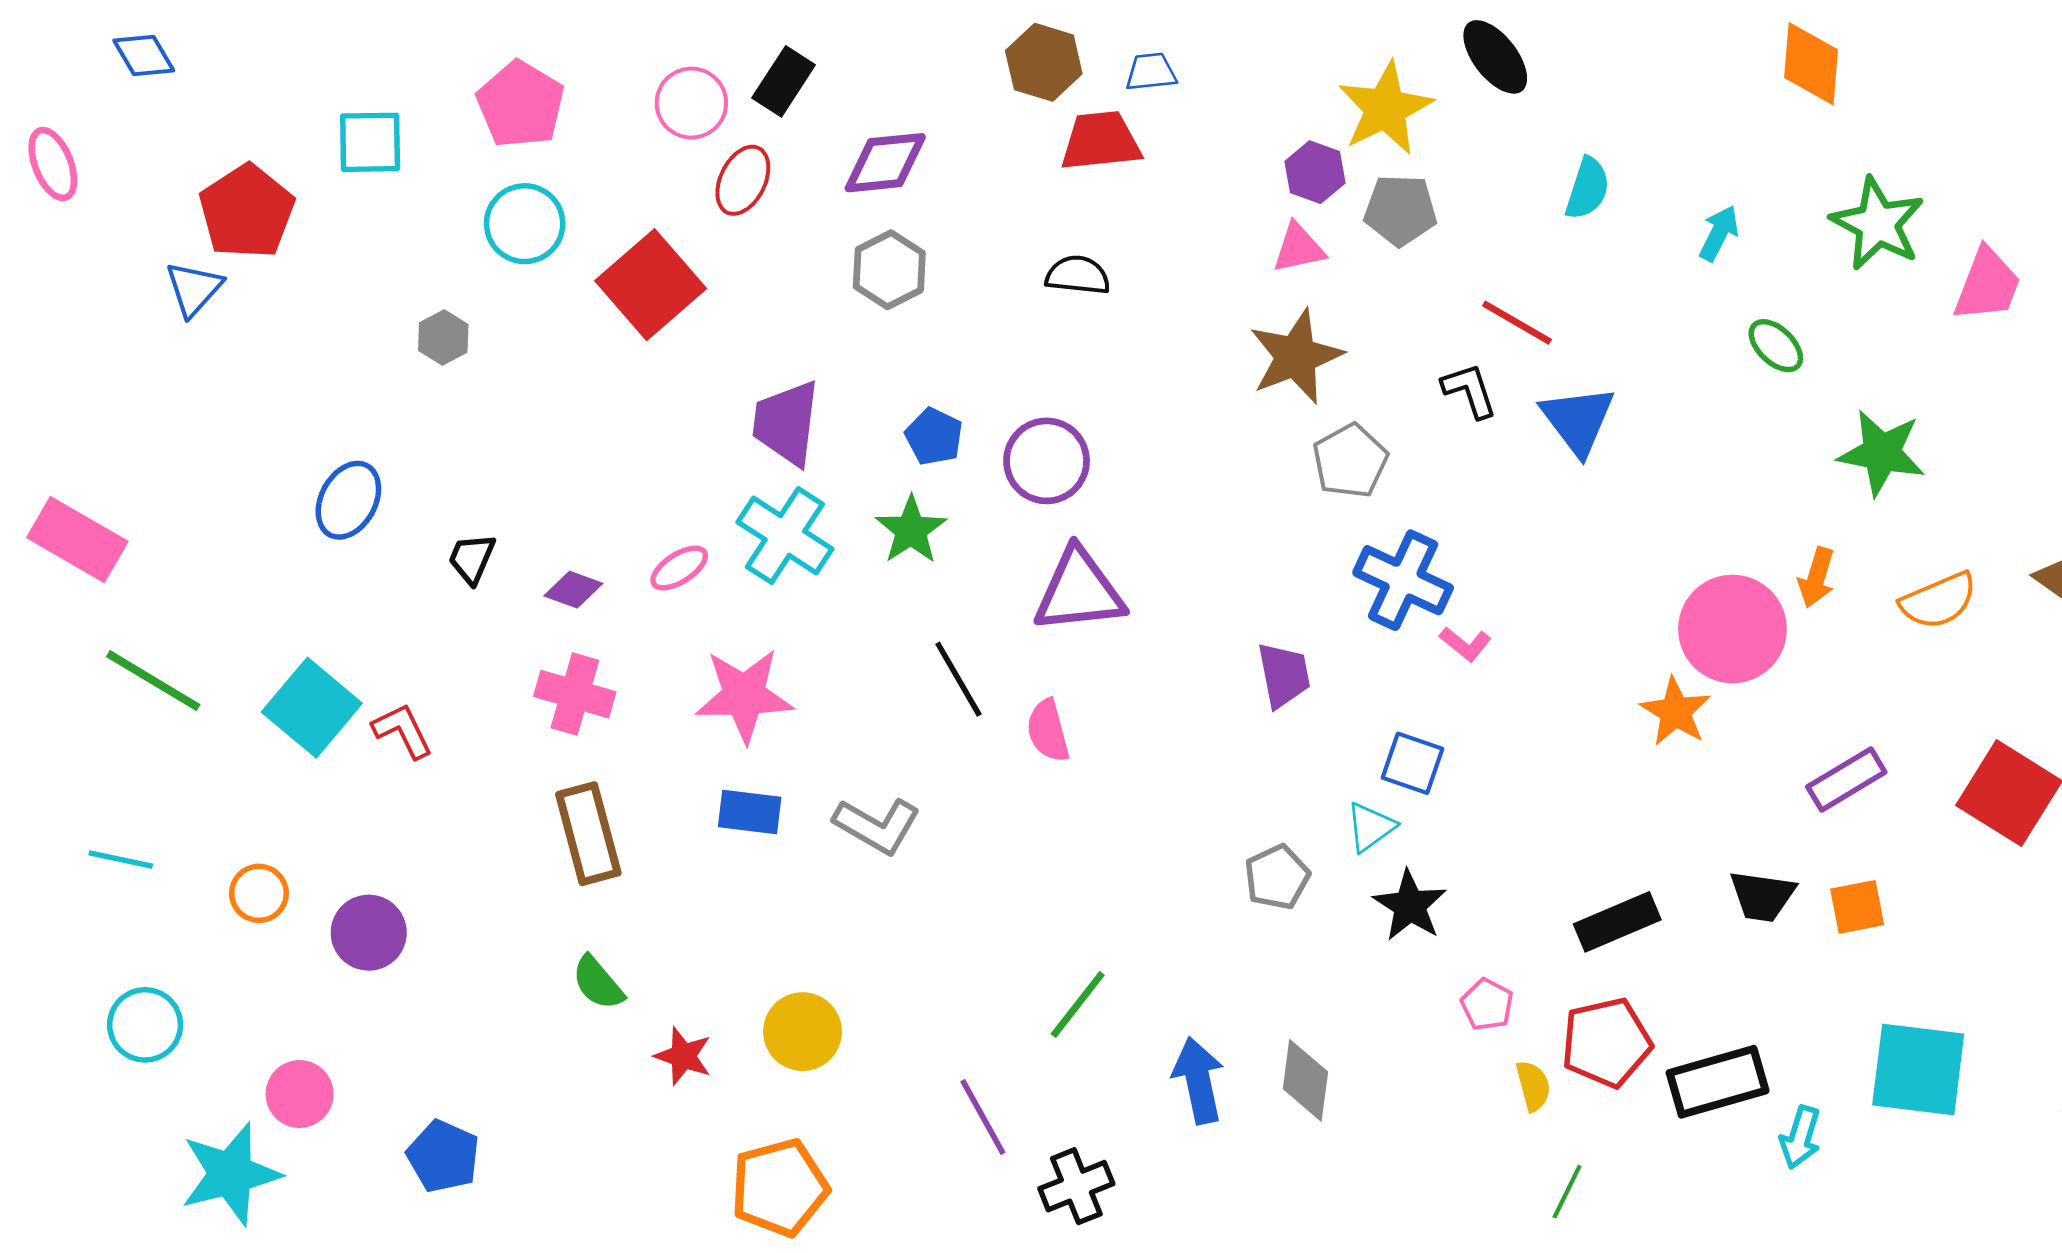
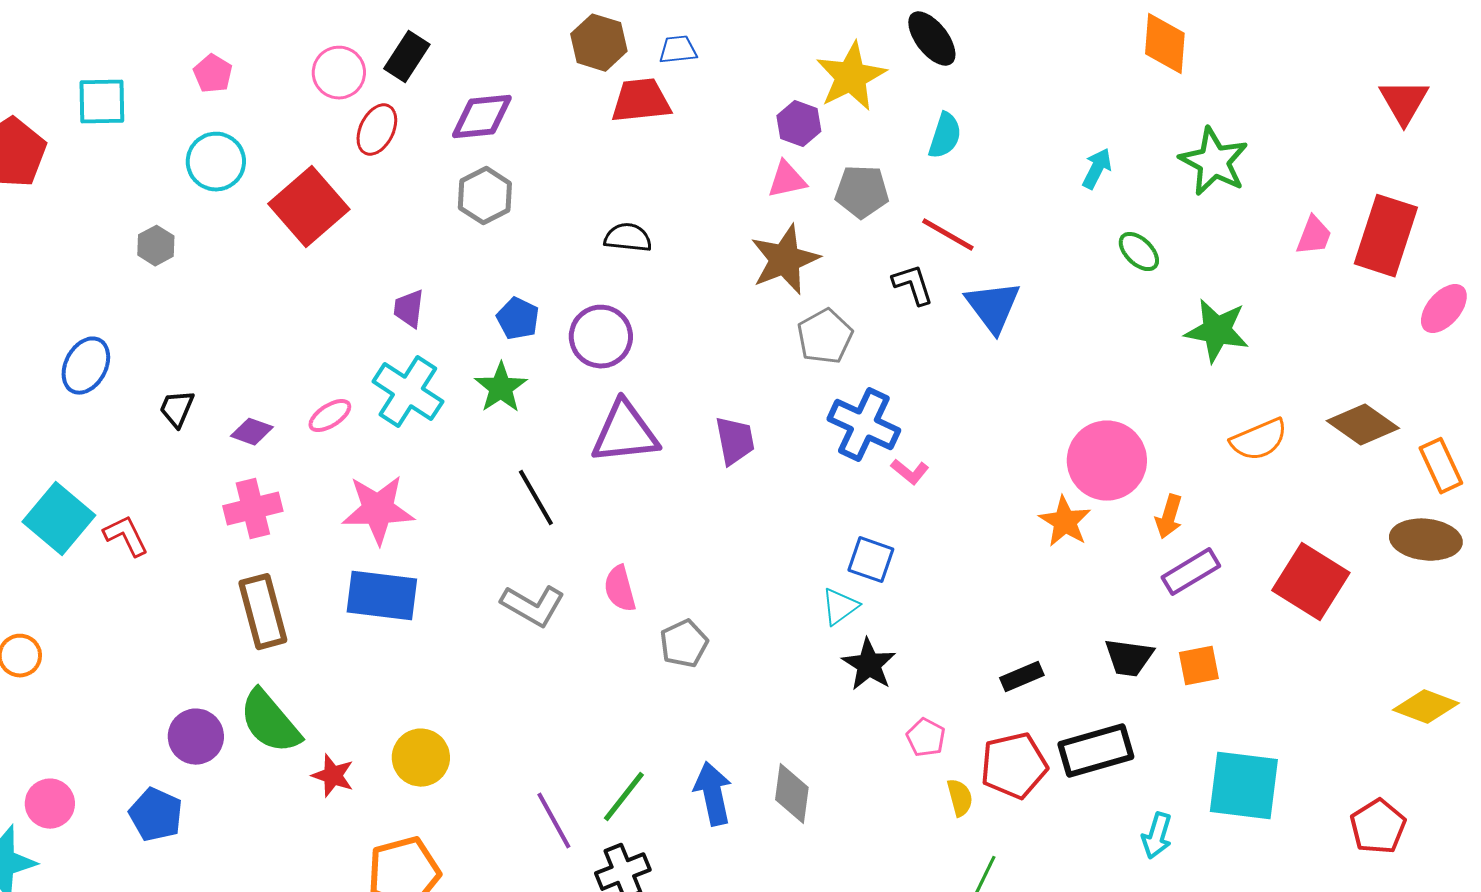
pink pentagon: (521, 104) -> (213, 74), size x0.6
cyan semicircle: (1587, 188) -> (945, 136), moved
gray pentagon: (1400, 210) -> (862, 192), moved
black semicircle: (1078, 275) -> (628, 238), moved
pink trapezoid: (1987, 285) -> (1314, 236), moved, size x0.7
purple trapezoid: (786, 423) -> (409, 309), size x0.6
orange arrow: (1817, 577) -> (1169, 517), moved
purple trapezoid: (1284, 675) -> (735, 441), moved
pink cross: (575, 694) -> (253, 509), turned -30
pink semicircle: (1048, 731) -> (620, 589), moved
blue rectangle: (750, 812) -> (382, 596), size x1.5
gray L-shape: (877, 826) -> (533, 606), moved
gray pentagon: (1277, 877) -> (684, 644), moved
black rectangle: (1617, 922) -> (1022, 677), size x0.7
purple circle: (369, 933) -> (196, 737), moved
green semicircle: (598, 983) -> (270, 722), size x1.6
green line: (1078, 1004) -> (624, 797), moved
black rectangle: (1718, 1082) -> (1096, 751), moved
blue pentagon: (443, 1156) -> (156, 815), moved

